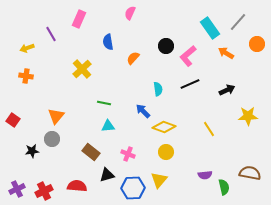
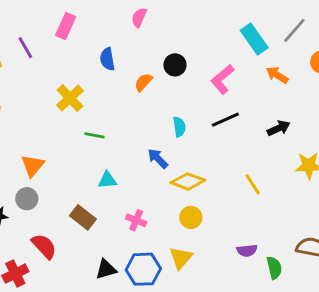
black circle: (166, 46) -> (175, 65), moved
green line: (104, 103) -> (94, 135), moved
black triangle: (107, 175) -> (106, 269), moved
red semicircle: (77, 186) -> (44, 246), moved, turned 42

